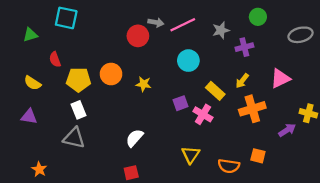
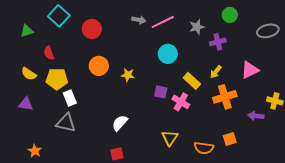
cyan square: (66, 18) -> (59, 16), turned 30
red circle: (138, 36) -> (92, 29), moved
yellow pentagon: (78, 80) -> (57, 79), moved
purple square: (181, 103) -> (161, 92), turned 32
purple arrow: (287, 130) -> (256, 116), turned -140
orange square: (258, 156) -> (230, 139), turned -32

